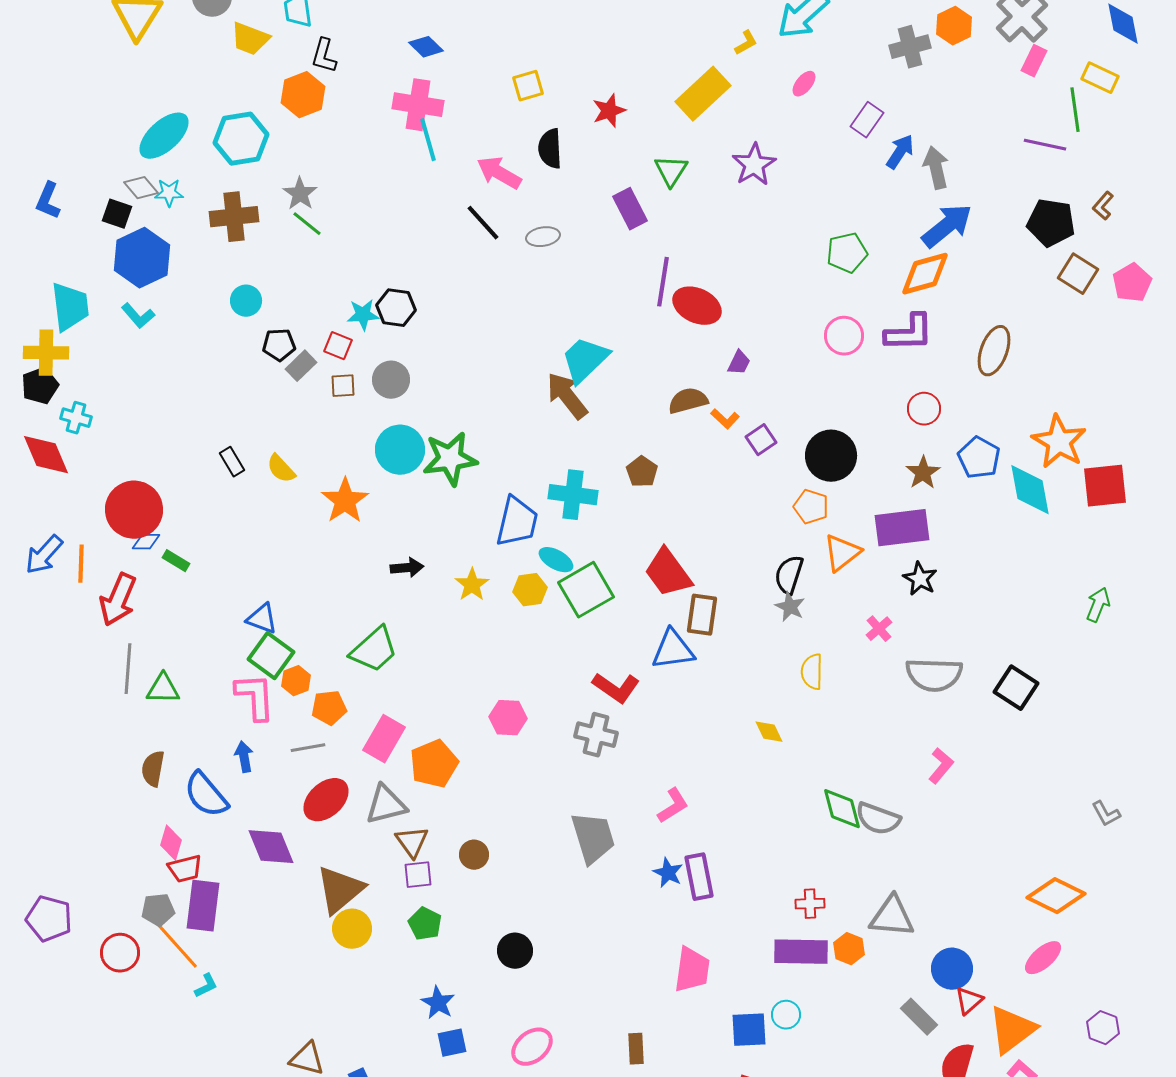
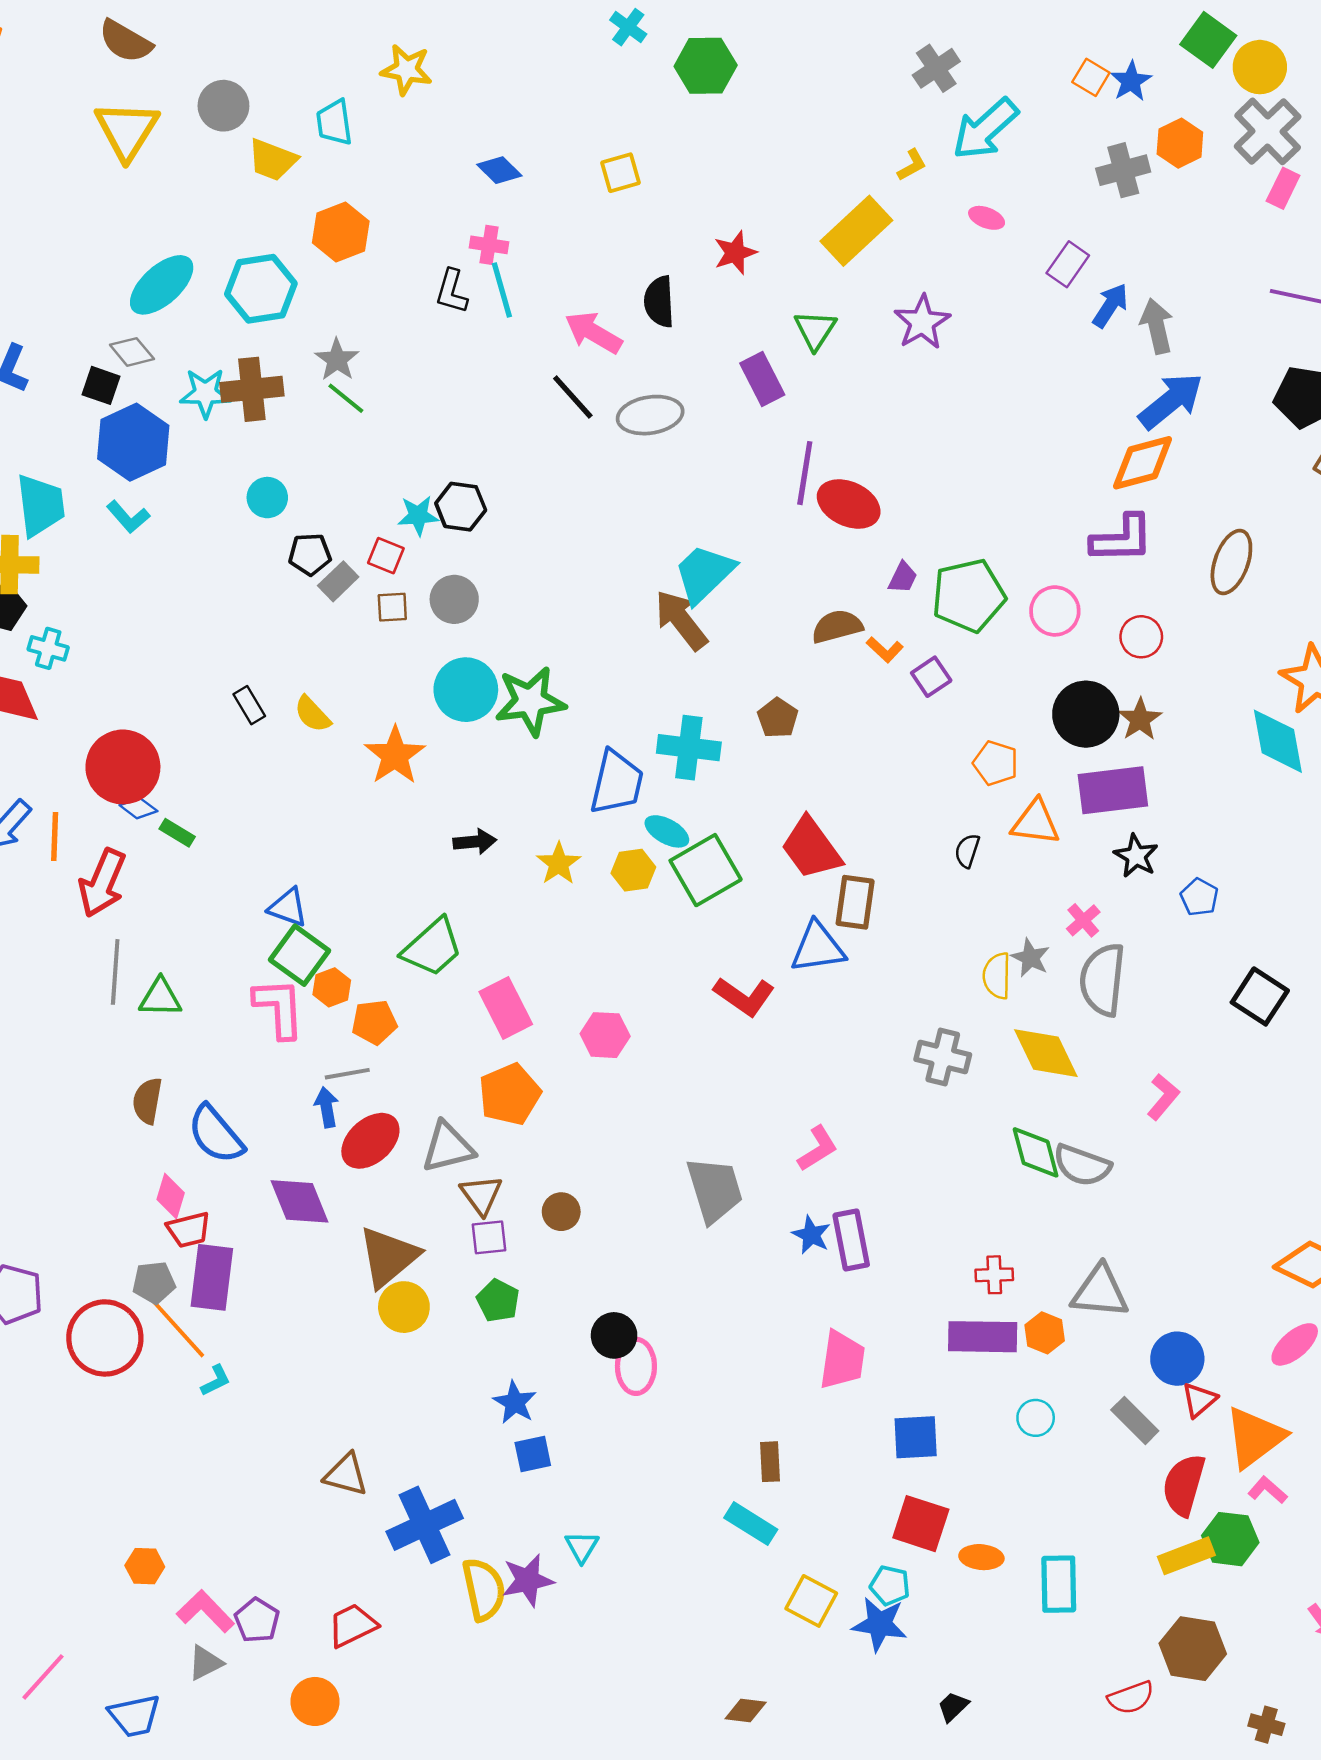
black L-shape: (324, 56) -> (452, 291), moved
pink ellipse: (804, 84) -> (987, 218), turned 72
yellow square: (528, 86) -> (620, 173), moved
pink cross: (418, 105) -> (489, 245), size x0.6
cyan star: (169, 193) -> (205, 393), moved, size x1.4
gray ellipse: (543, 237) -> (650, 415), size x1.5
green pentagon: (847, 253) -> (969, 596), moved, size x1.4
pink circle: (844, 336) -> (1055, 611), moved
black circle: (831, 456) -> (1086, 714), moved
blue pentagon: (979, 458) -> (1199, 897), moved, size x0.7
blue diamond: (146, 542) -> (138, 808), turned 36
orange triangle: (842, 553) -> (1036, 822), turned 45
black semicircle: (789, 575) -> (967, 851), size x0.7
gray star: (790, 607) -> (1030, 958), moved
gray semicircle: (934, 675) -> (1103, 980), moved, turned 94
yellow diamond: (769, 732) -> (1046, 1053), moved, size x1.8
gray cross: (596, 735) -> (943, 1057), moved
pink rectangle: (384, 739) -> (506, 1008), moved, turned -57
blue arrow: (244, 757) -> (327, 1107), moved
red circle: (120, 953) -> (105, 1338), size x1.5
cyan circle: (786, 1015) -> (1036, 1418), moved
pink ellipse: (532, 1047) -> (636, 1366), moved, turned -51

